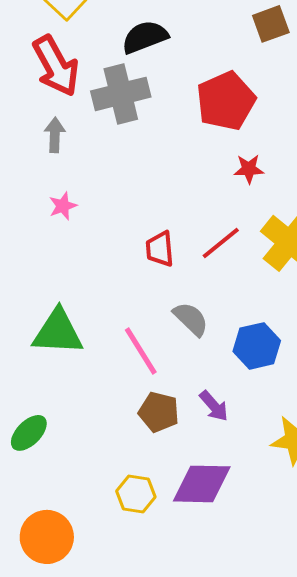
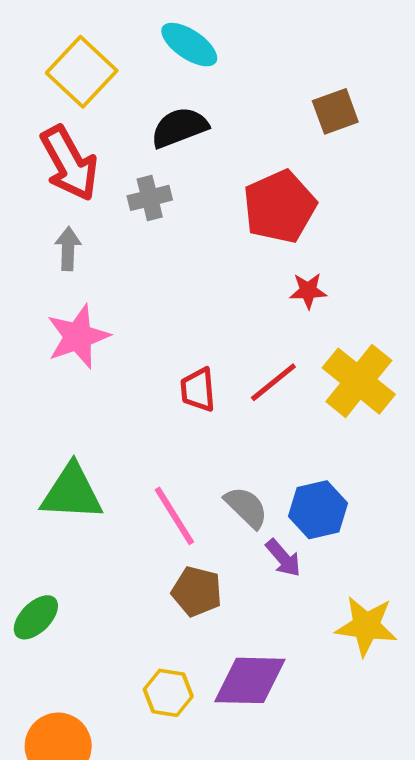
gray cross: (121, 94) -> (150, 198), size x0.6
pink star: (63, 206) -> (78, 337), size x1.8
gray semicircle: (191, 319) -> (246, 507), moved
purple arrow: (214, 406) -> (283, 558), moved

